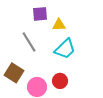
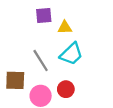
gray line: (29, 42) -> (41, 61), moved
brown square: (14, 73) -> (15, 80), turned -30

